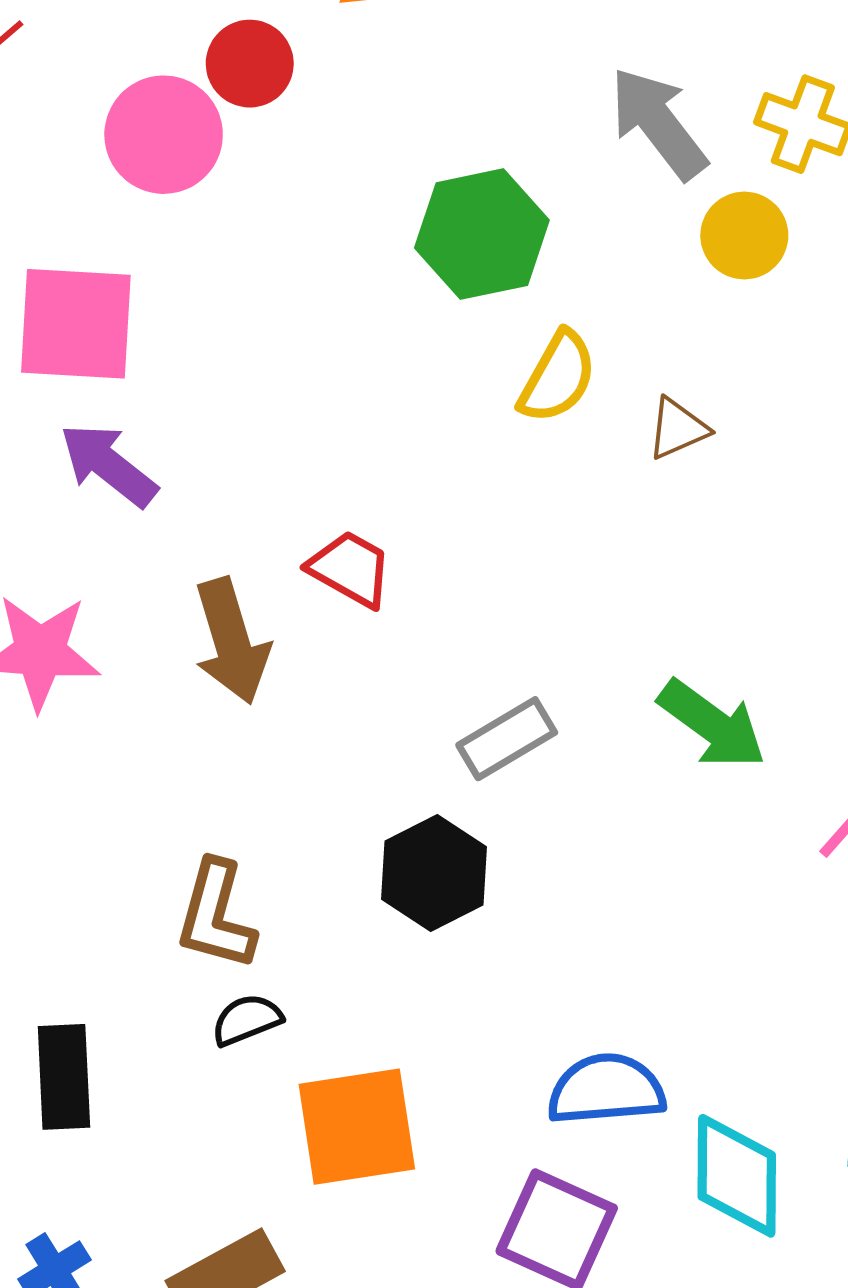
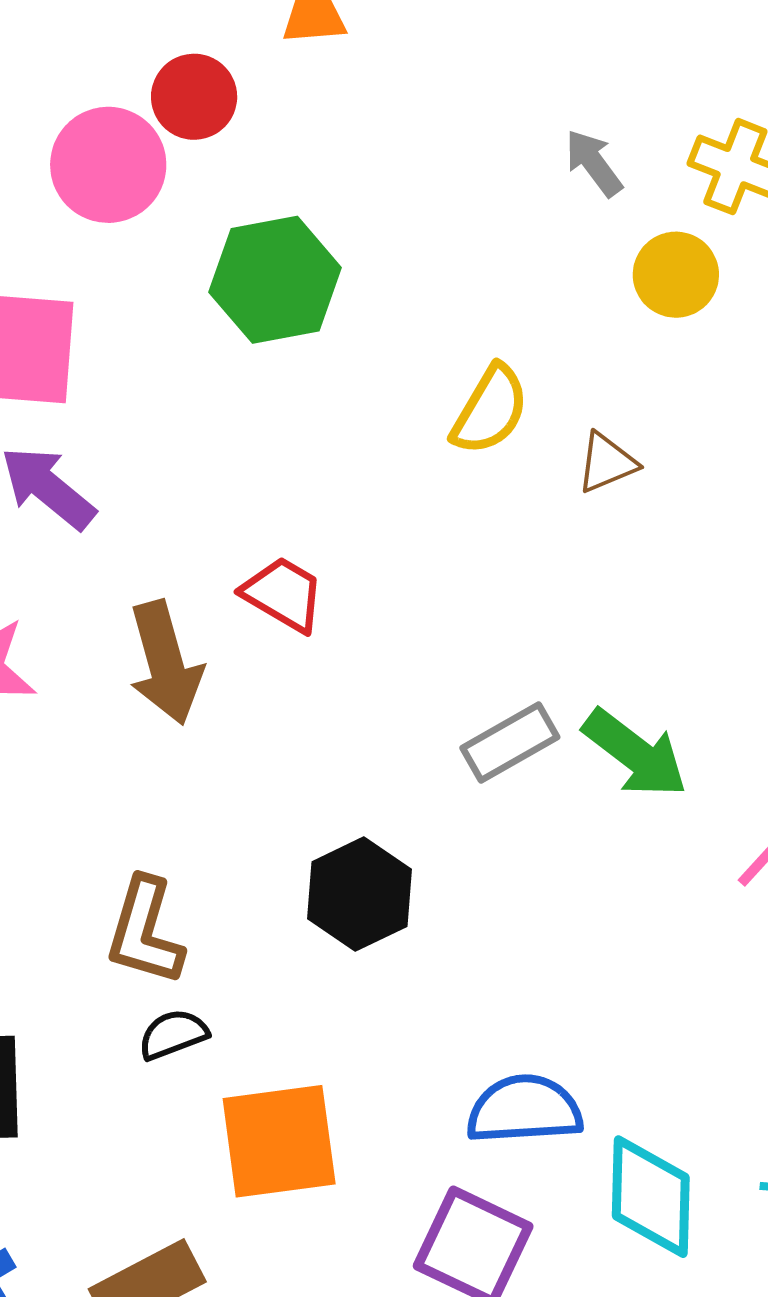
gray arrow: (658, 123) -> (594, 163), size x0.6
green hexagon: (482, 234) -> (275, 280), moved
gray rectangle: (507, 739) -> (510, 742), moved

